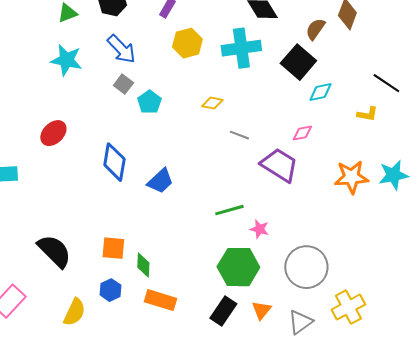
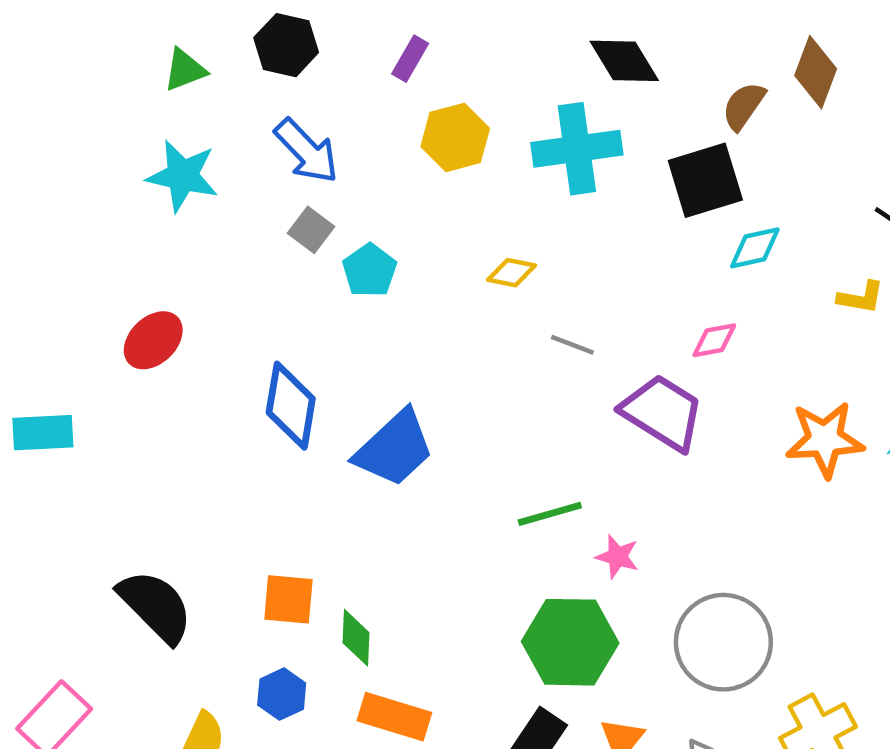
black square: (298, 62) -> (705, 180), turned 32
blue trapezoid: (160, 181) -> (394, 448), size x1.4

